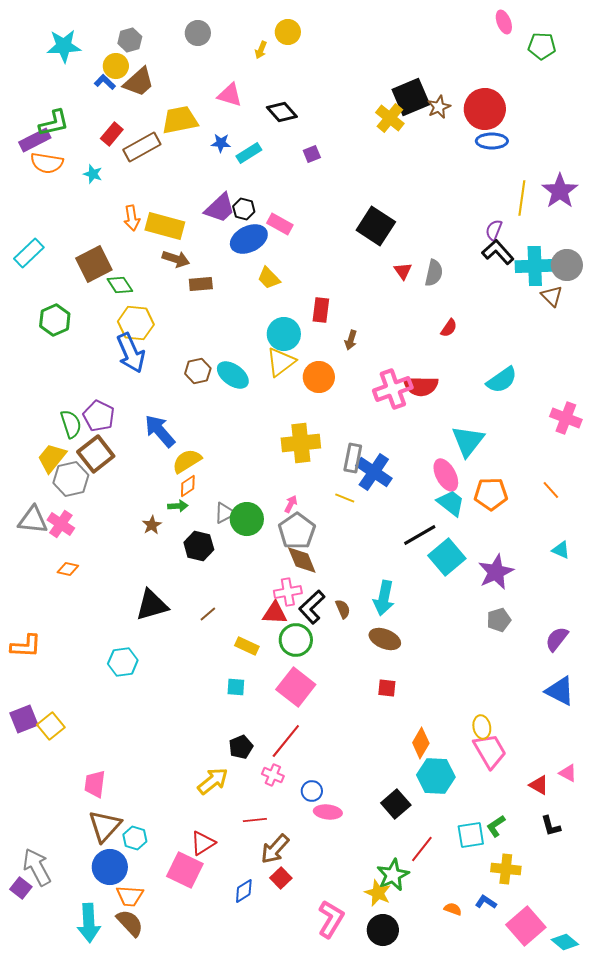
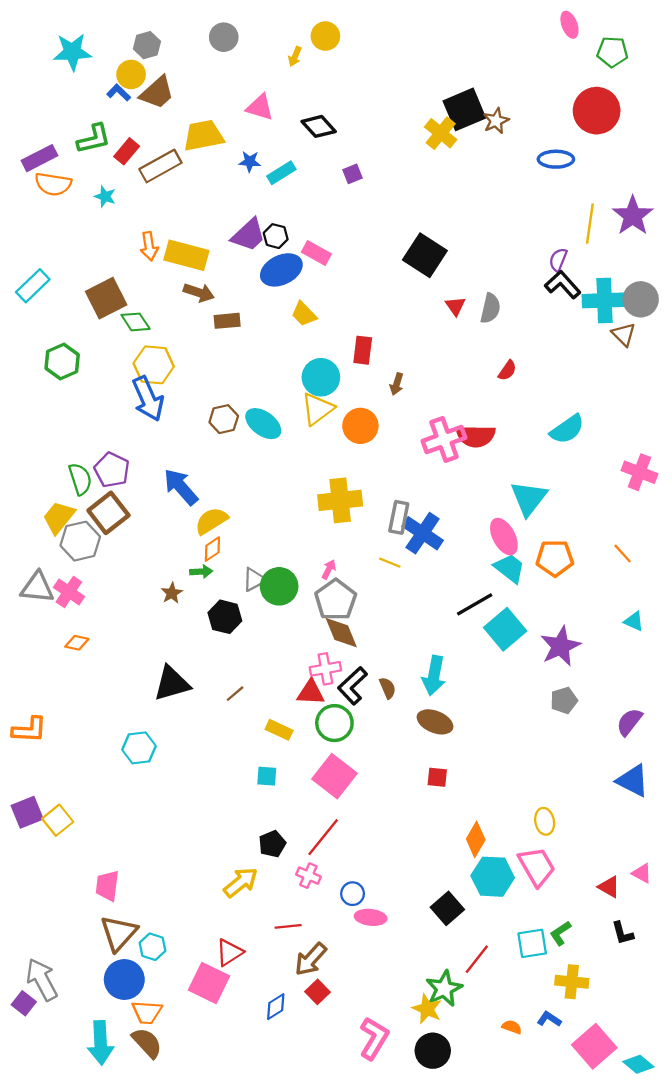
red circle: (485, 109) -> (597, 111), moved
green L-shape: (54, 123) -> (94, 139), moved
pink trapezoid: (490, 751) -> (537, 867), moved

